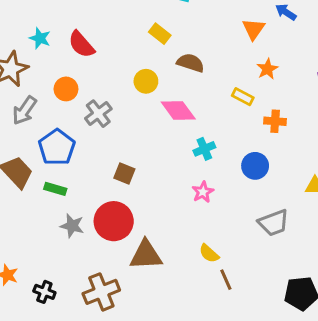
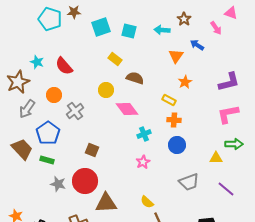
orange cross: (275, 121) -> (174, 120), moved

